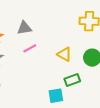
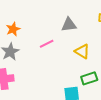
gray triangle: (24, 28) -> (69, 25), moved

